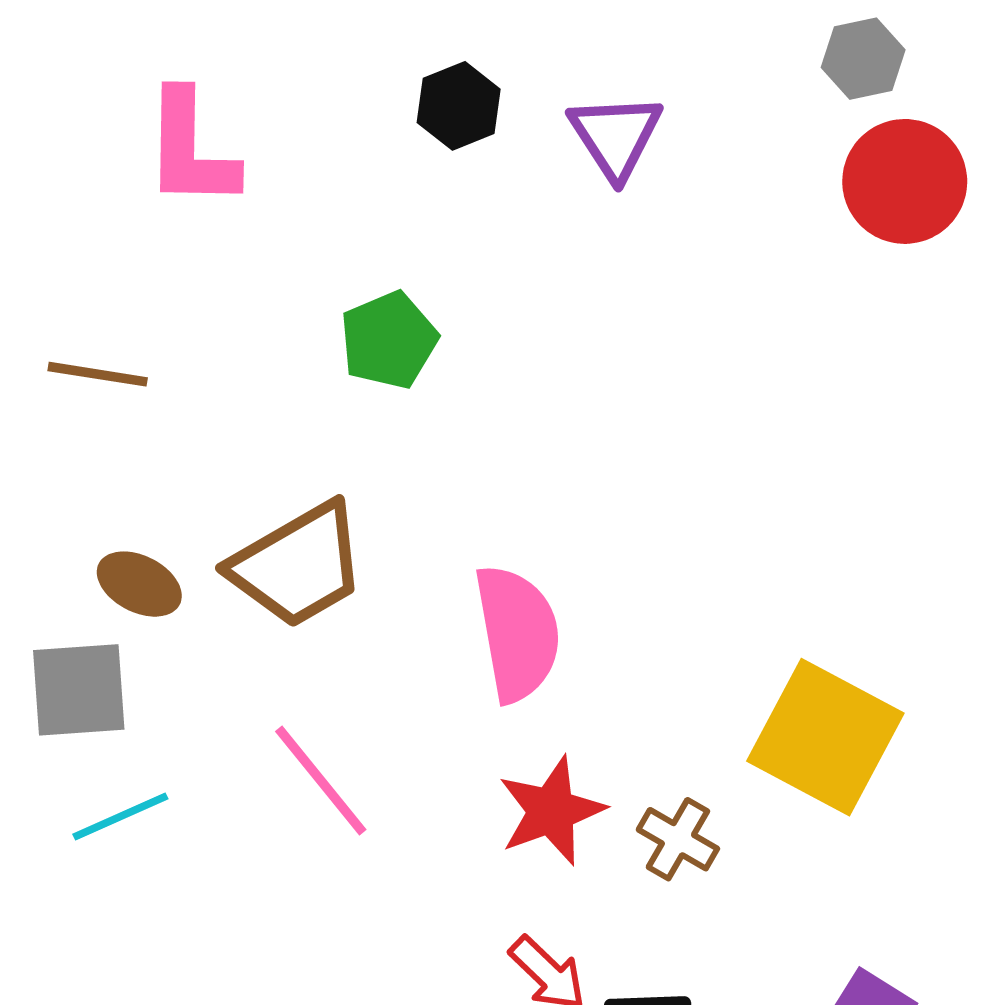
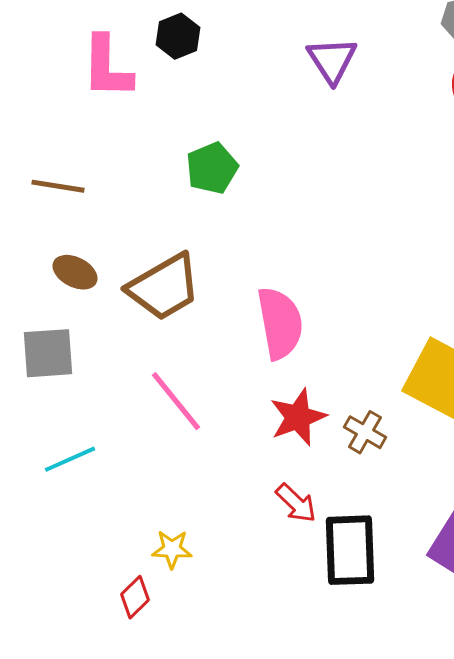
black hexagon: (459, 106) -> (178, 36), moved
brown ellipse: (139, 584) -> (75, 272), moved
cyan line: (120, 816) -> (70, 459), moved

